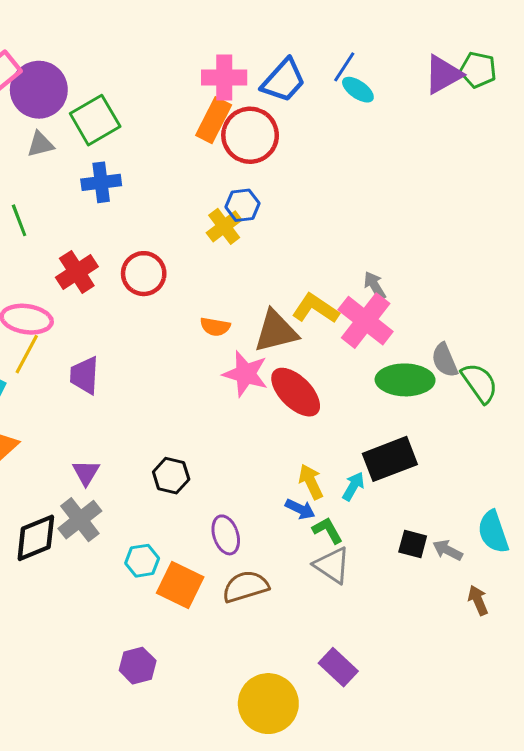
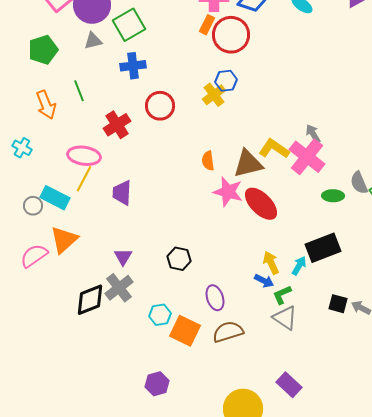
orange rectangle: (214, 120) -> (207, 25), size x0.7
red circle: (144, 274) -> (160, 106), moved
orange semicircle: (215, 327) -> (208, 161), turned 72
green ellipse: (405, 380) -> (333, 196), size x0.6
green L-shape: (328, 530) -> (282, 295), turned -85

